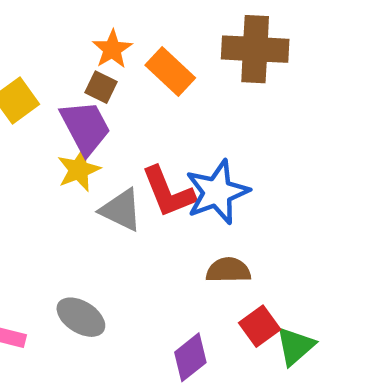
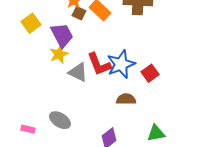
brown square: (101, 87) -> (79, 13), moved
red square: (260, 326) -> (150, 73), moved
green triangle: (295, 346) -> (156, 133), turned 30

